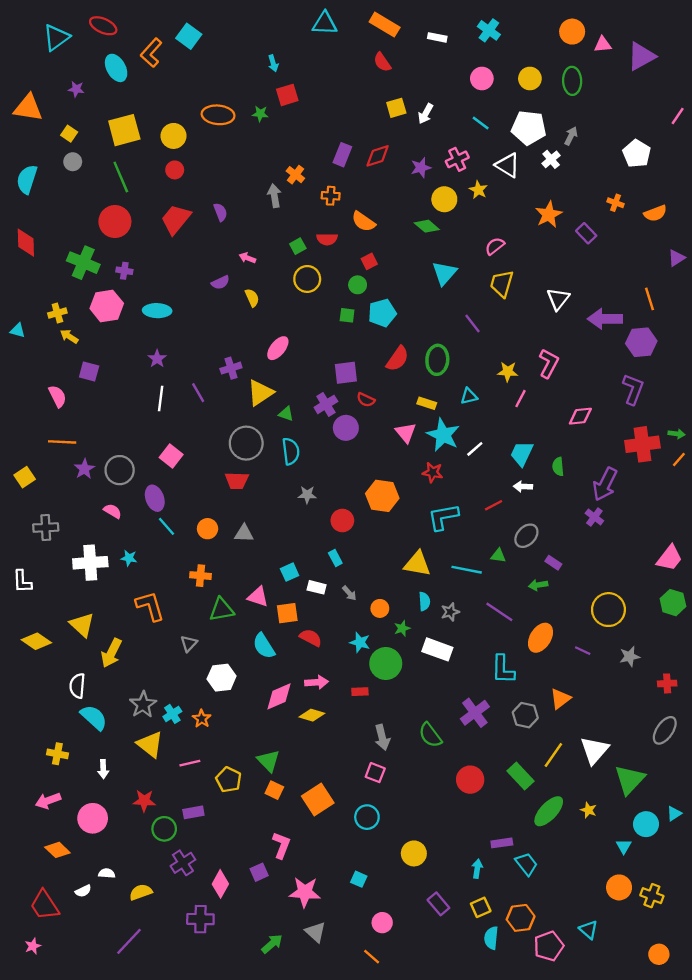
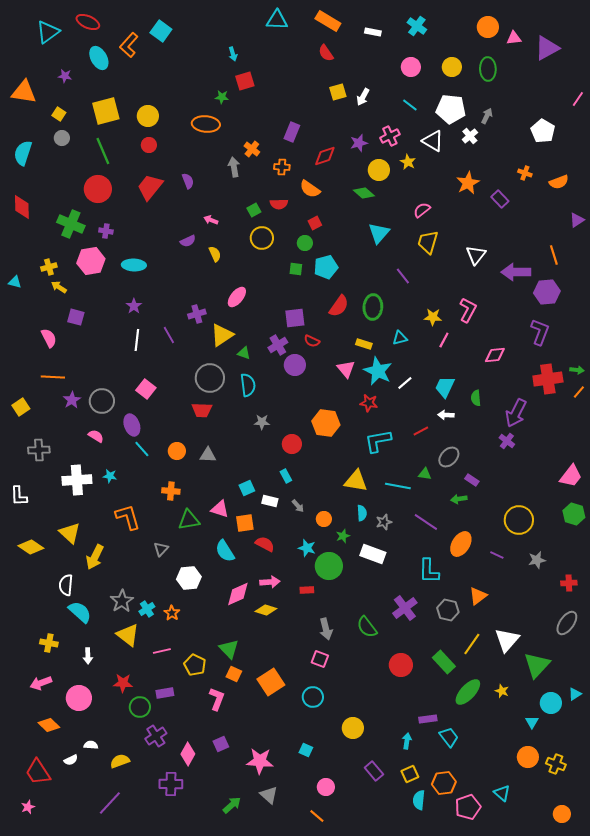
orange ellipse: (218, 115) -> (206, 124), moved
red diamond: (378, 156) -> (325, 156), moved
pink L-shape: (281, 845) -> (217, 699), moved

